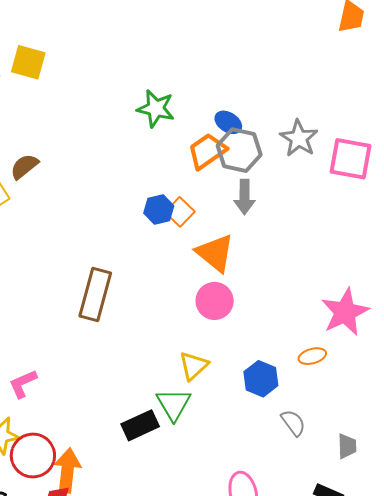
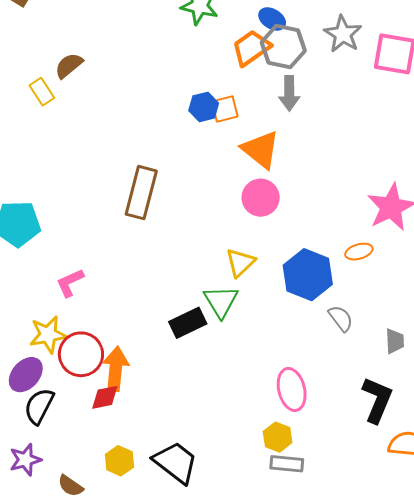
orange square: (180, 212) -> (225, 109), turned 32
blue hexagon: (261, 379) -> (308, 275), size x1.4

